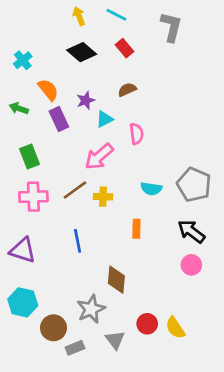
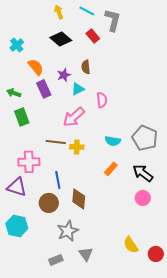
gray L-shape: (171, 27) -> (113, 20), moved
brown semicircle: (127, 90) -> (86, 67), moved, turned -72
green arrow: (19, 108) -> (14, 93), moved
brown line: (75, 190) -> (56, 142), turned 42
pink cross: (33, 197) -> (29, 162), moved
orange rectangle: (136, 229) -> (111, 169), moved, turned 40
brown diamond: (116, 280) -> (79, 199), moved
red circle: (147, 324) -> (156, 254), moved
brown circle: (54, 328) -> (49, 203), moved

